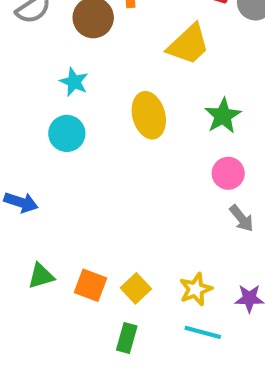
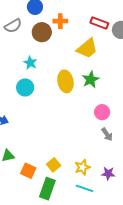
green star: (223, 116) -> (91, 80), moved
orange square: (91, 285) -> (28, 171), moved
green rectangle: (127, 338) -> (47, 189), size x1.5

